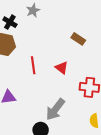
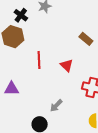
gray arrow: (55, 109) -> (56, 106), size x0.6

